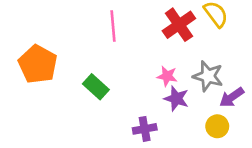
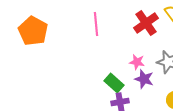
orange pentagon: (38, 64) -> (33, 31), moved
green rectangle: (96, 87) -> (114, 83), moved

